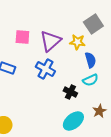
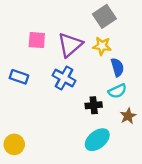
gray square: (93, 24) -> (104, 16), moved
black cross: (70, 92) -> (94, 105), turned -32
brown star: (99, 111) -> (128, 116), moved

